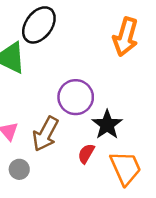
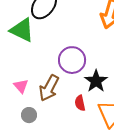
red semicircle: (86, 154) -> (80, 103), turned -42

